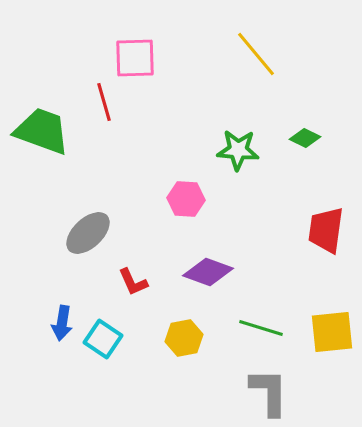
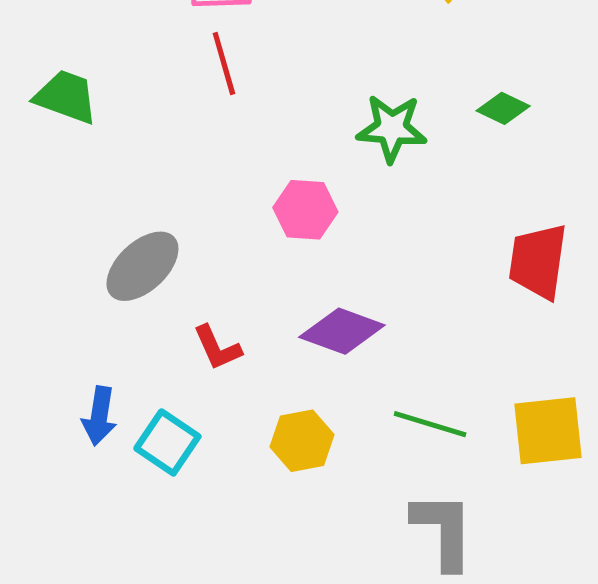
red line: (104, 102) -> (224, 63), moved
green trapezoid: (42, 131) -> (66, 97), size x0.7

